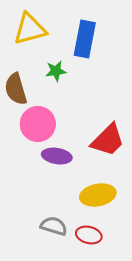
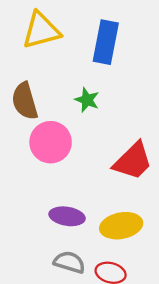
green star: (56, 71) -> (87, 100), moved, turned 30
purple ellipse: (57, 156) -> (67, 216), moved

